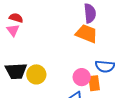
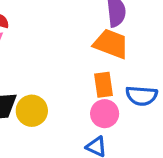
orange rectangle: (94, 83) -> (104, 85), moved

